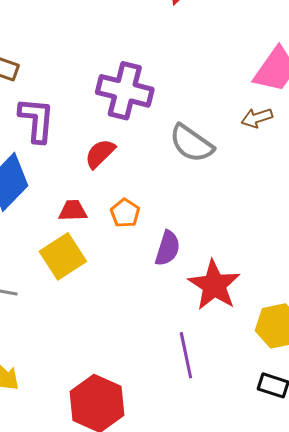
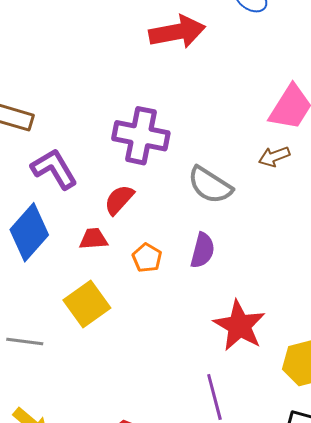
purple L-shape: (37, 120) -> (54, 169), turned -33
red trapezoid: (73, 211) -> (93, 239), moved
purple semicircle: (168, 248) -> (203, 250), moved

